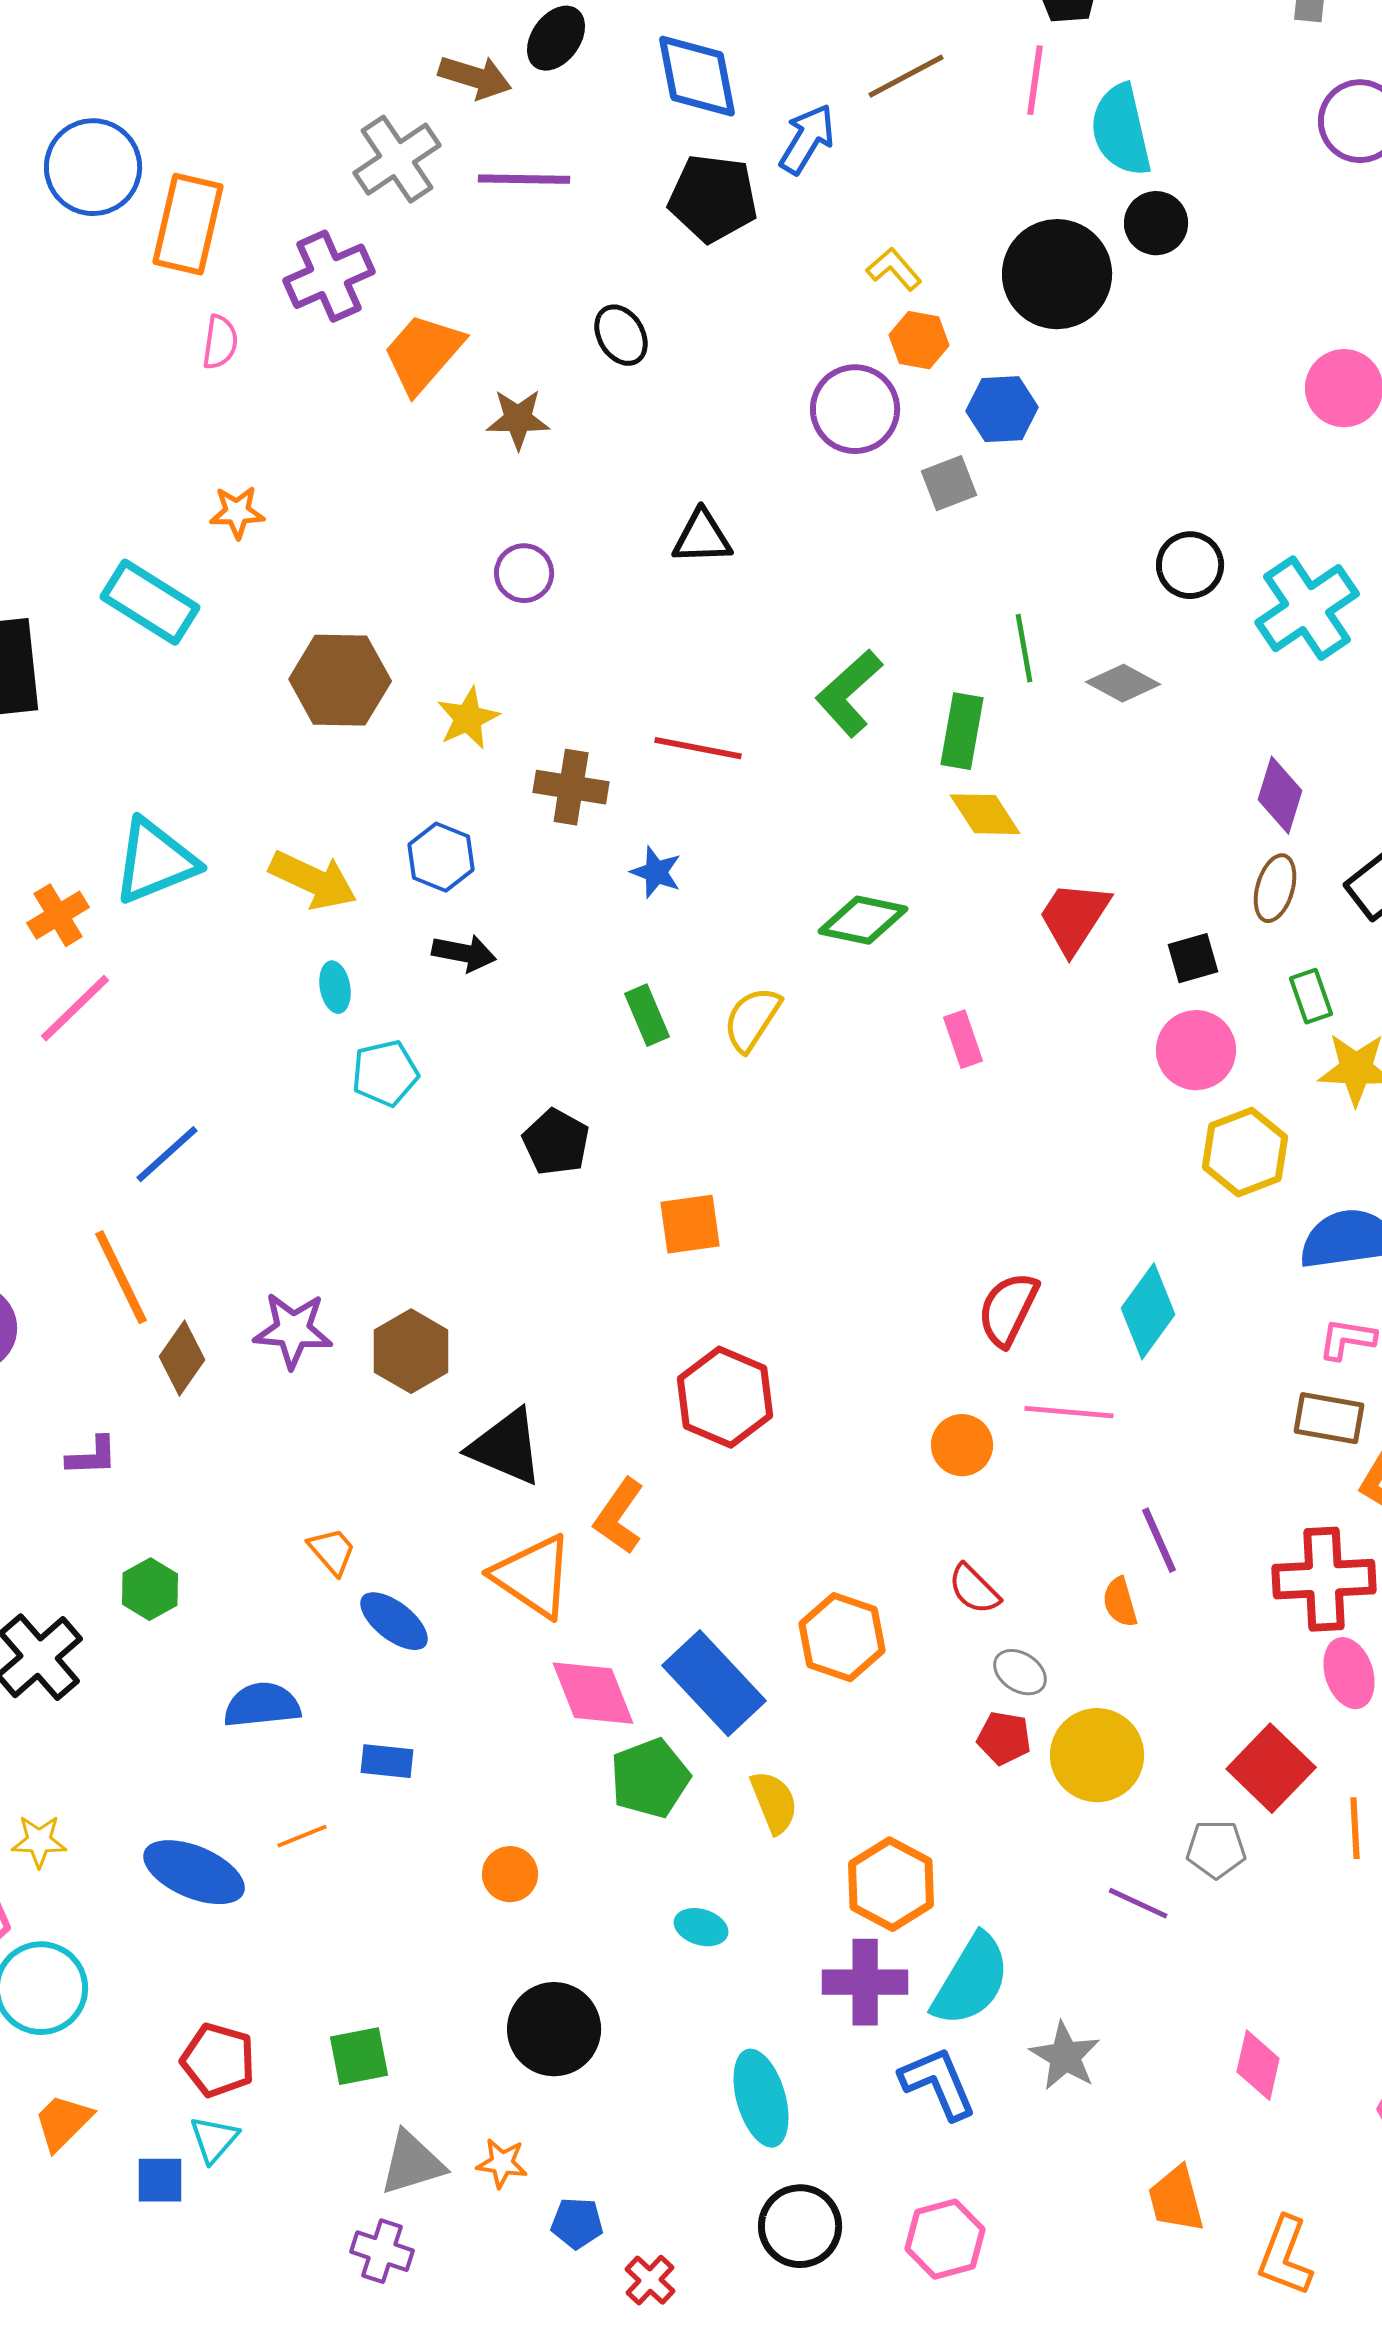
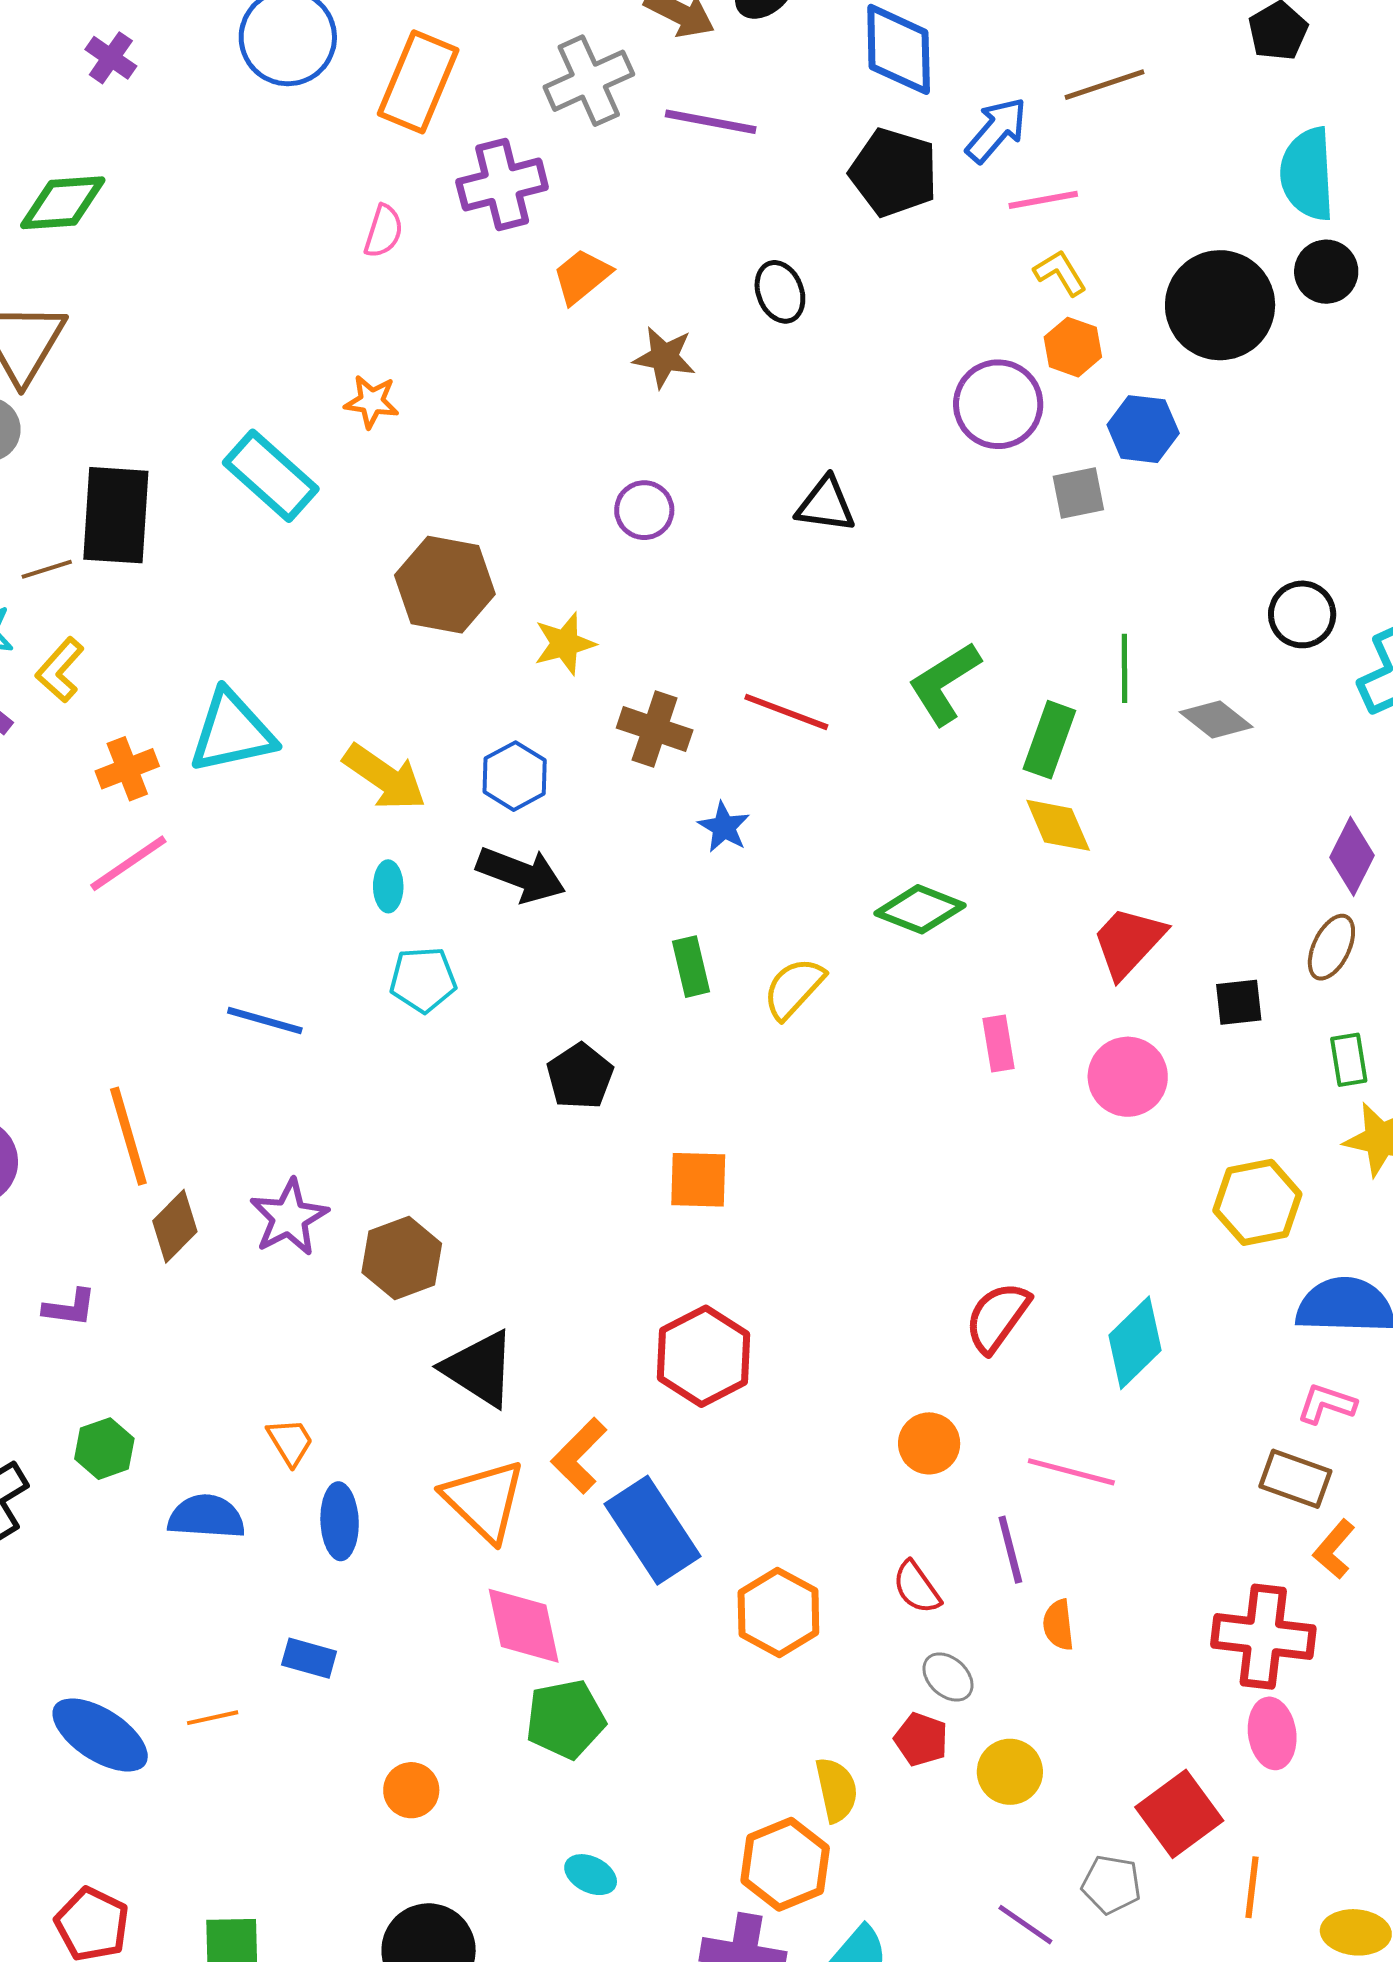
pink line: (1035, 80) -> (1043, 200), moved, turned 62
orange rectangle: (188, 224) -> (418, 82), moved
orange trapezoid: (423, 353) -> (582, 276), size x0.7
black arrow: (464, 953) -> (521, 875), size x1.4
pink circle: (1196, 1050) -> (1128, 1077), moved
blue line: (167, 1154) -> (265, 1021), moved, turned 48
purple star: (293, 1330) -> (289, 1217), turned 30
pink line: (1069, 1412) -> (1071, 1472), moved
purple line: (1159, 1540) -> (1010, 1550), moved
blue ellipse: (394, 1621) -> (340, 1521), turned 40
blue rectangle: (714, 1683) -> (653, 1530), moved
blue semicircle: (262, 1705) -> (206, 1517), moved
yellow circle: (1097, 1755) -> (1010, 1772), size x0.7
yellow semicircle: (774, 1802) -> (836, 1790), moved

